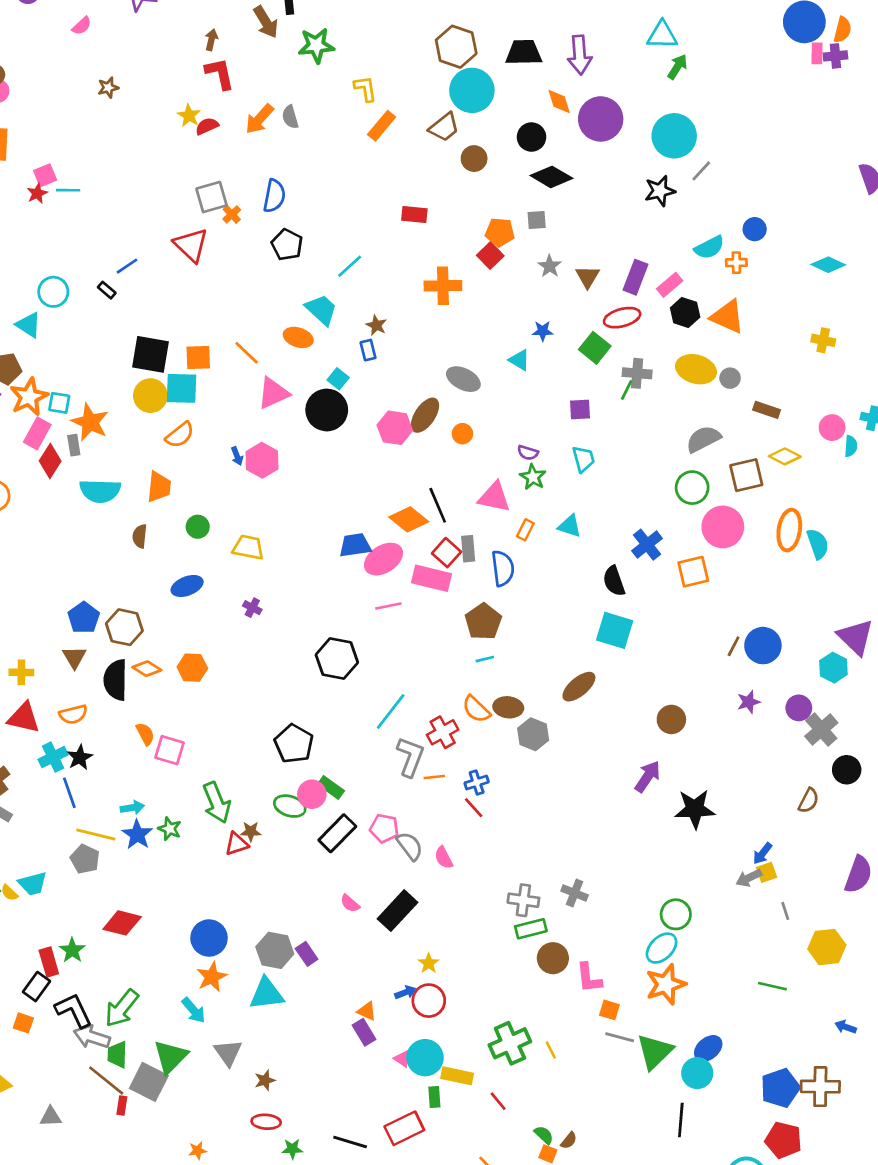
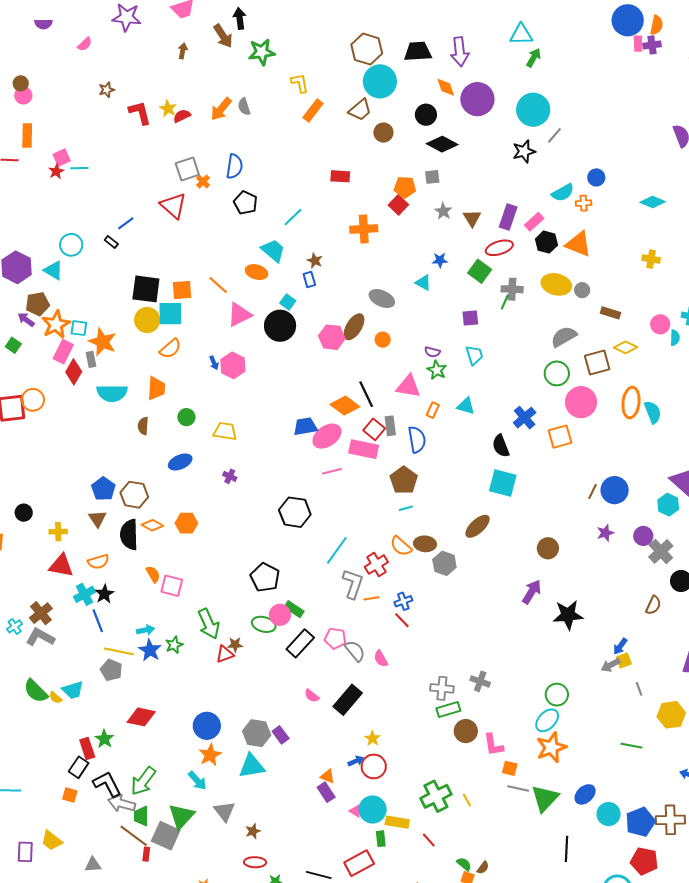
red L-shape: (220, 74) -> (140, 113), moved
green star: (170, 829) -> (174, 645), turned 30
cyan circle: (697, 1073) -> (609, 814), moved

